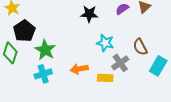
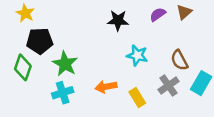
black pentagon: (24, 31) -> (40, 41), turned 30
gray cross: (120, 63) -> (169, 85), moved
yellow rectangle: (105, 78) -> (137, 98), turned 56

